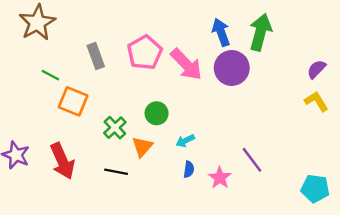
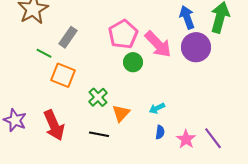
gray rectangle: (96, 56) -> (68, 37), moved, turned 55
green circle: (157, 113) -> (133, 62), moved
purple line: (252, 160) -> (213, 138), moved

